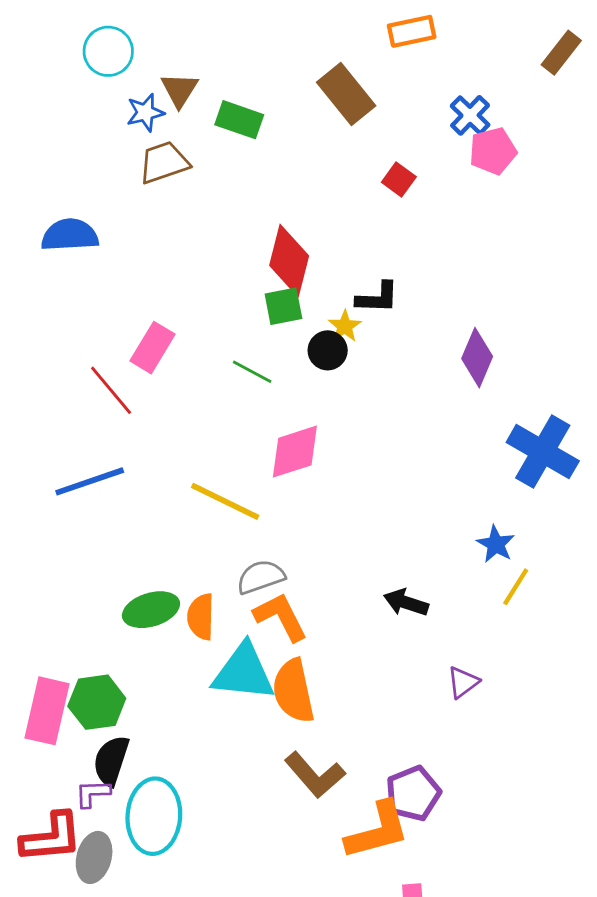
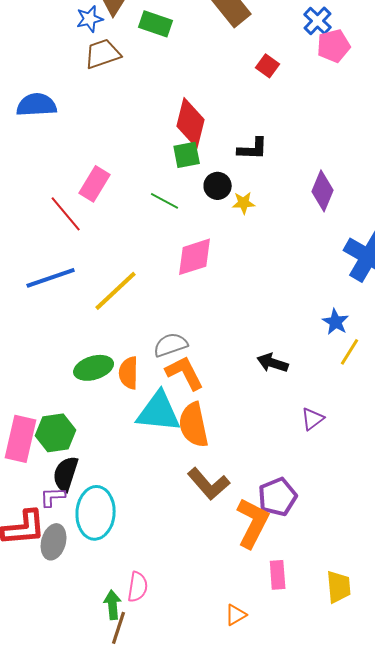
yellow star: (345, 326) -> (244, 203), moved, turned 30
yellow line: (225, 501) -> (116, 291), moved, turned -69
orange L-shape: (377, 830) -> (253, 523), turned -48

